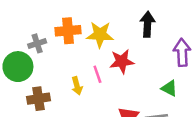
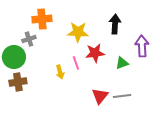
orange cross: (68, 31) -> (42, 19), moved
green triangle: (169, 88) -> (122, 63), moved, turned -48
brown cross: (38, 99) -> (18, 82), moved

